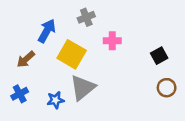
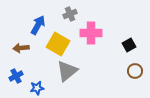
pink cross: (112, 41) -> (91, 33), size x1.5
brown arrow: (26, 59) -> (21, 48), turned 35
blue star: (55, 100) -> (37, 88), moved

